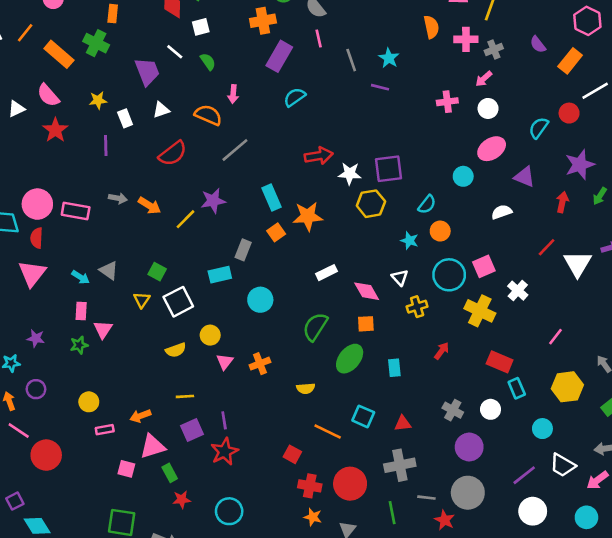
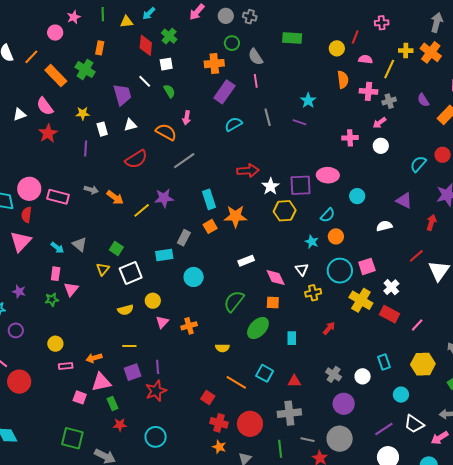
gray line: (351, 60) -> (268, 117), moved
pink ellipse: (492, 149) -> (328, 175), moved, turned 30
white star: (350, 174) -> (270, 186), turned 30
red rectangle: (500, 362) -> (389, 314), moved

